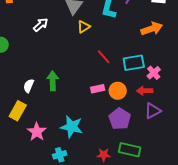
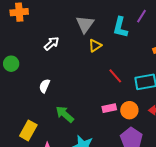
green arrow: (53, 81) -> (65, 114), moved, turned -48
white semicircle: (29, 86) -> (44, 86), moved

